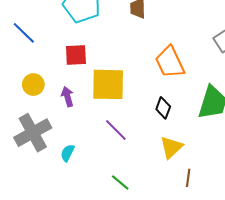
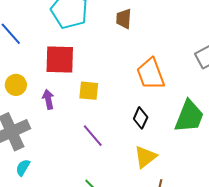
red square: (76, 55) -> (60, 60), size x1.4
yellow square: (108, 84) -> (89, 91), size x0.6
cyan semicircle: (68, 153) -> (23, 168), moved

